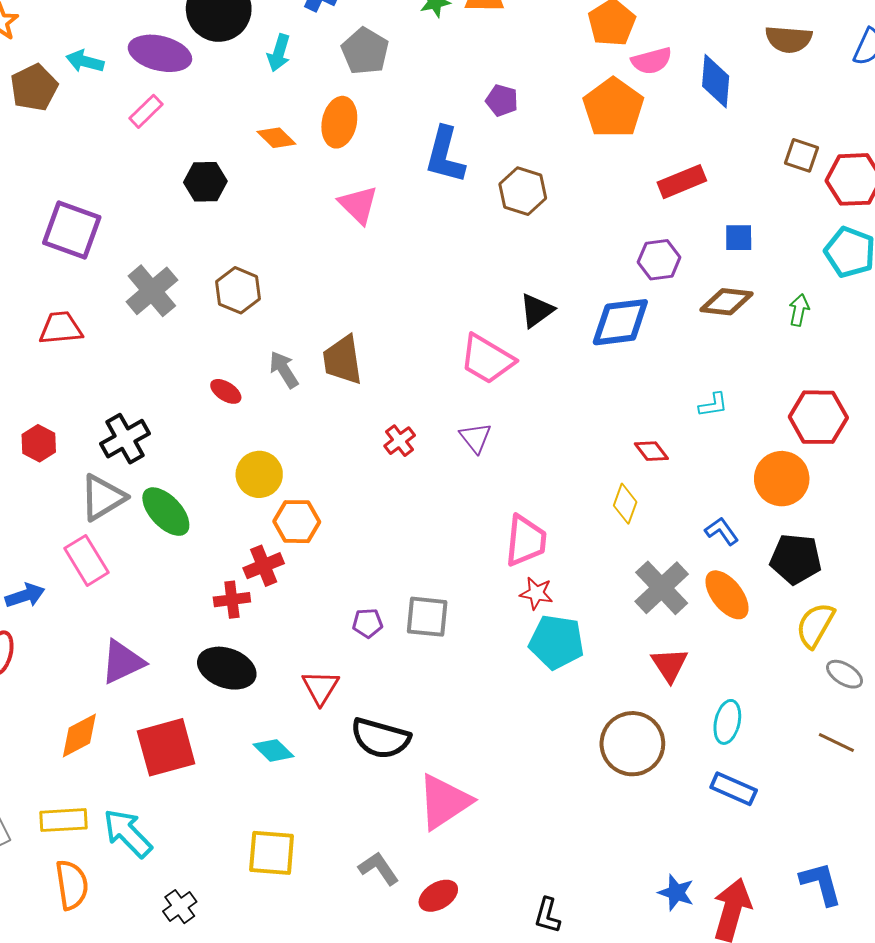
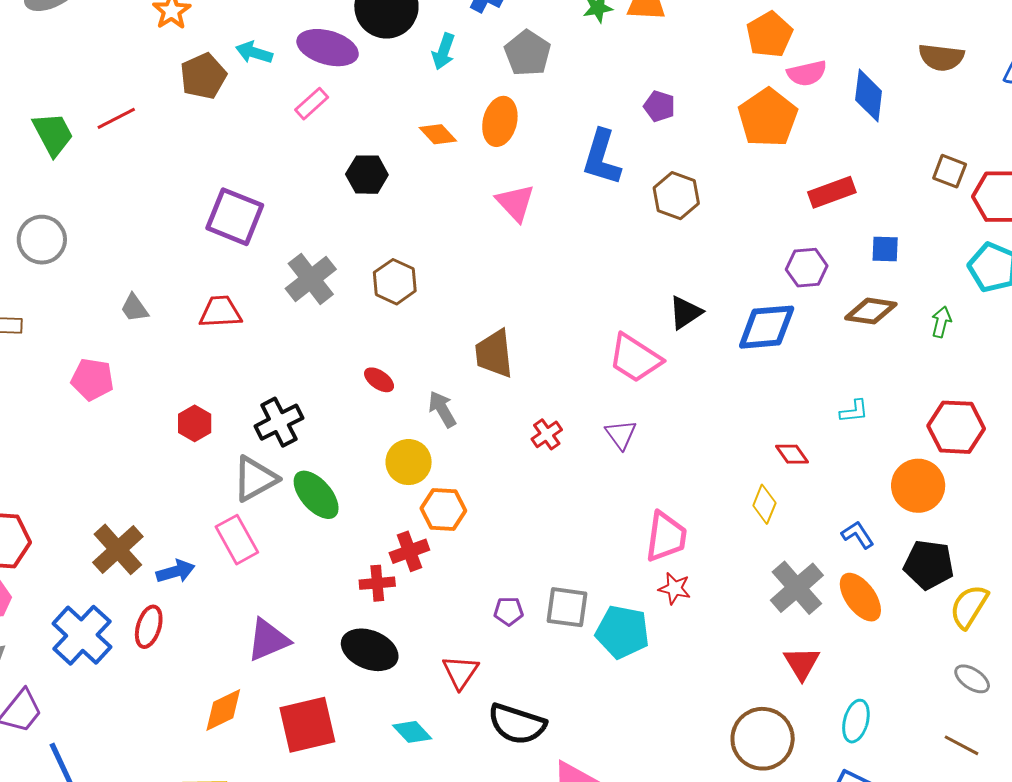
gray arrow: (284, 370) -> (442, 409), moved
yellow semicircle: (815, 625) -> (969, 606), moved
cyan pentagon: (557, 642) -> (622, 632), moved

